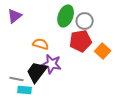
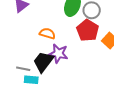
red pentagon: (81, 41) -> (88, 30), turned -30

